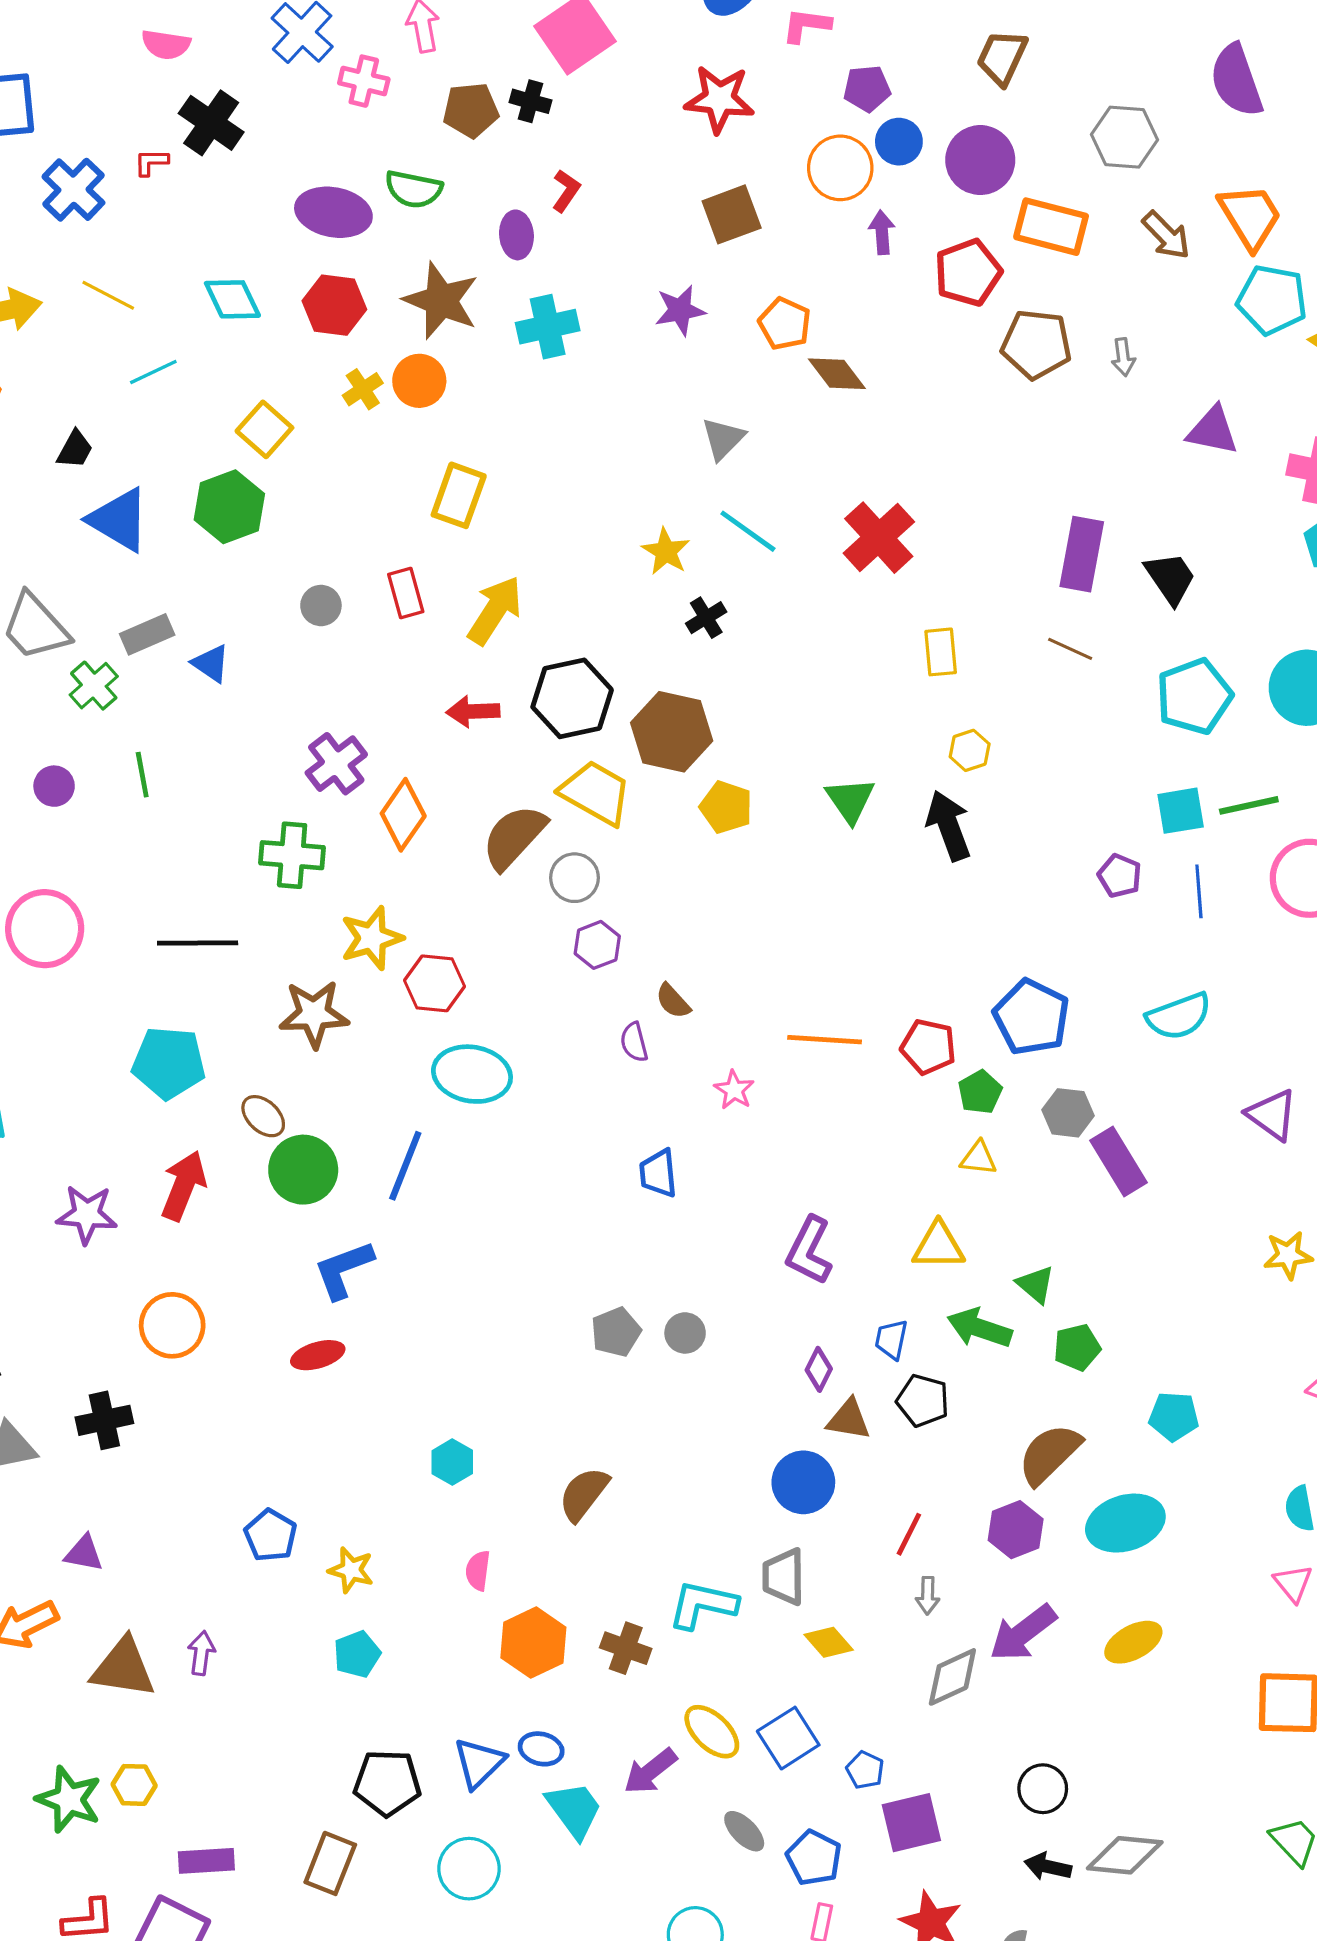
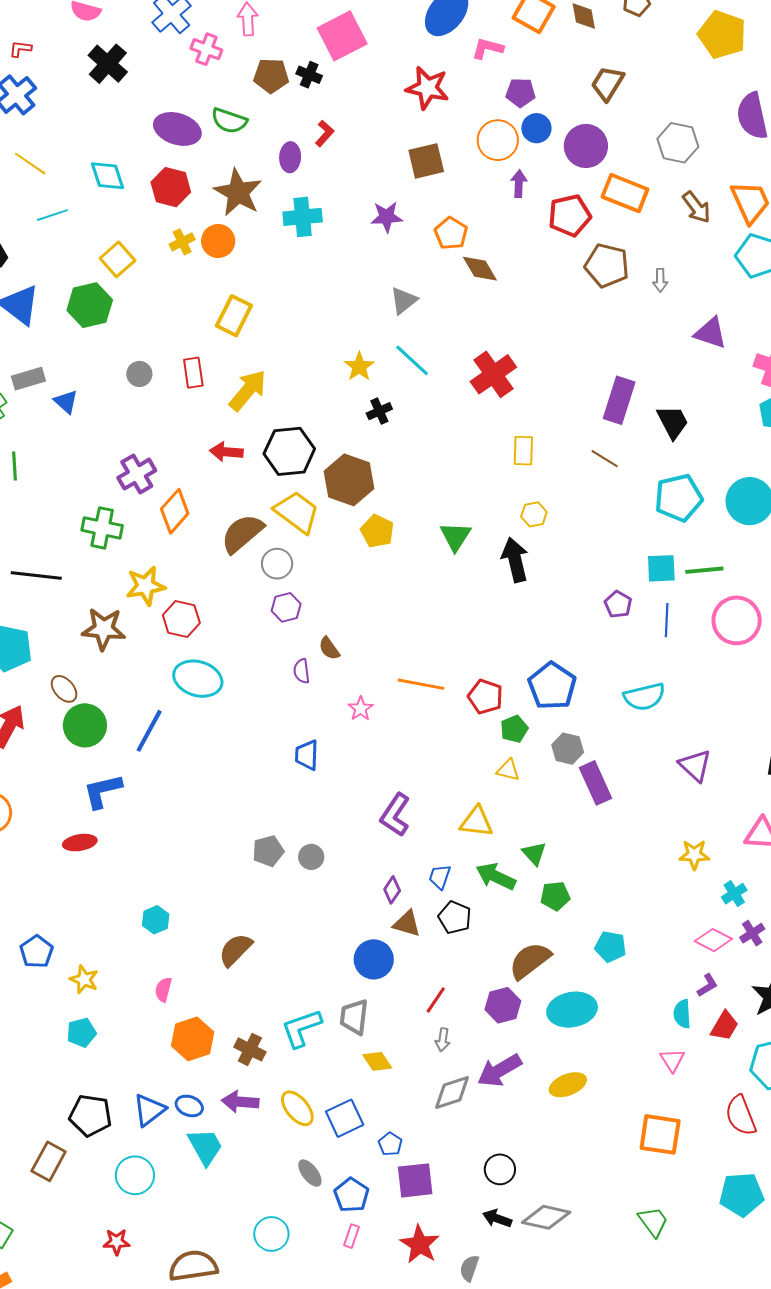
red L-shape: (151, 162) -> (20, 49), moved
cyan L-shape: (703, 1605) -> (301, 1028), turned -39
purple arrow: (650, 1771) -> (240, 1102), moved, turned 36

